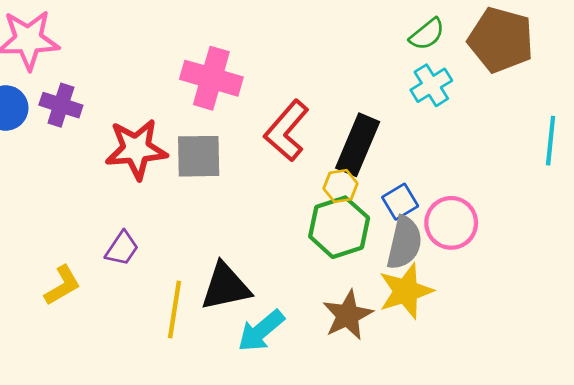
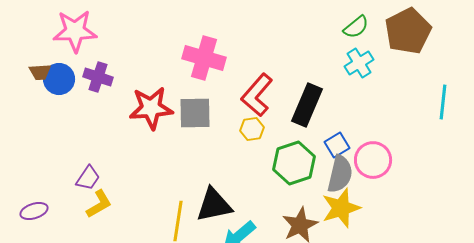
brown pentagon: (501, 40) -> (408, 31), turned 30
yellow hexagon: (341, 186) -> (252, 129), moved
purple trapezoid: (122, 248) -> (88, 178), moved

